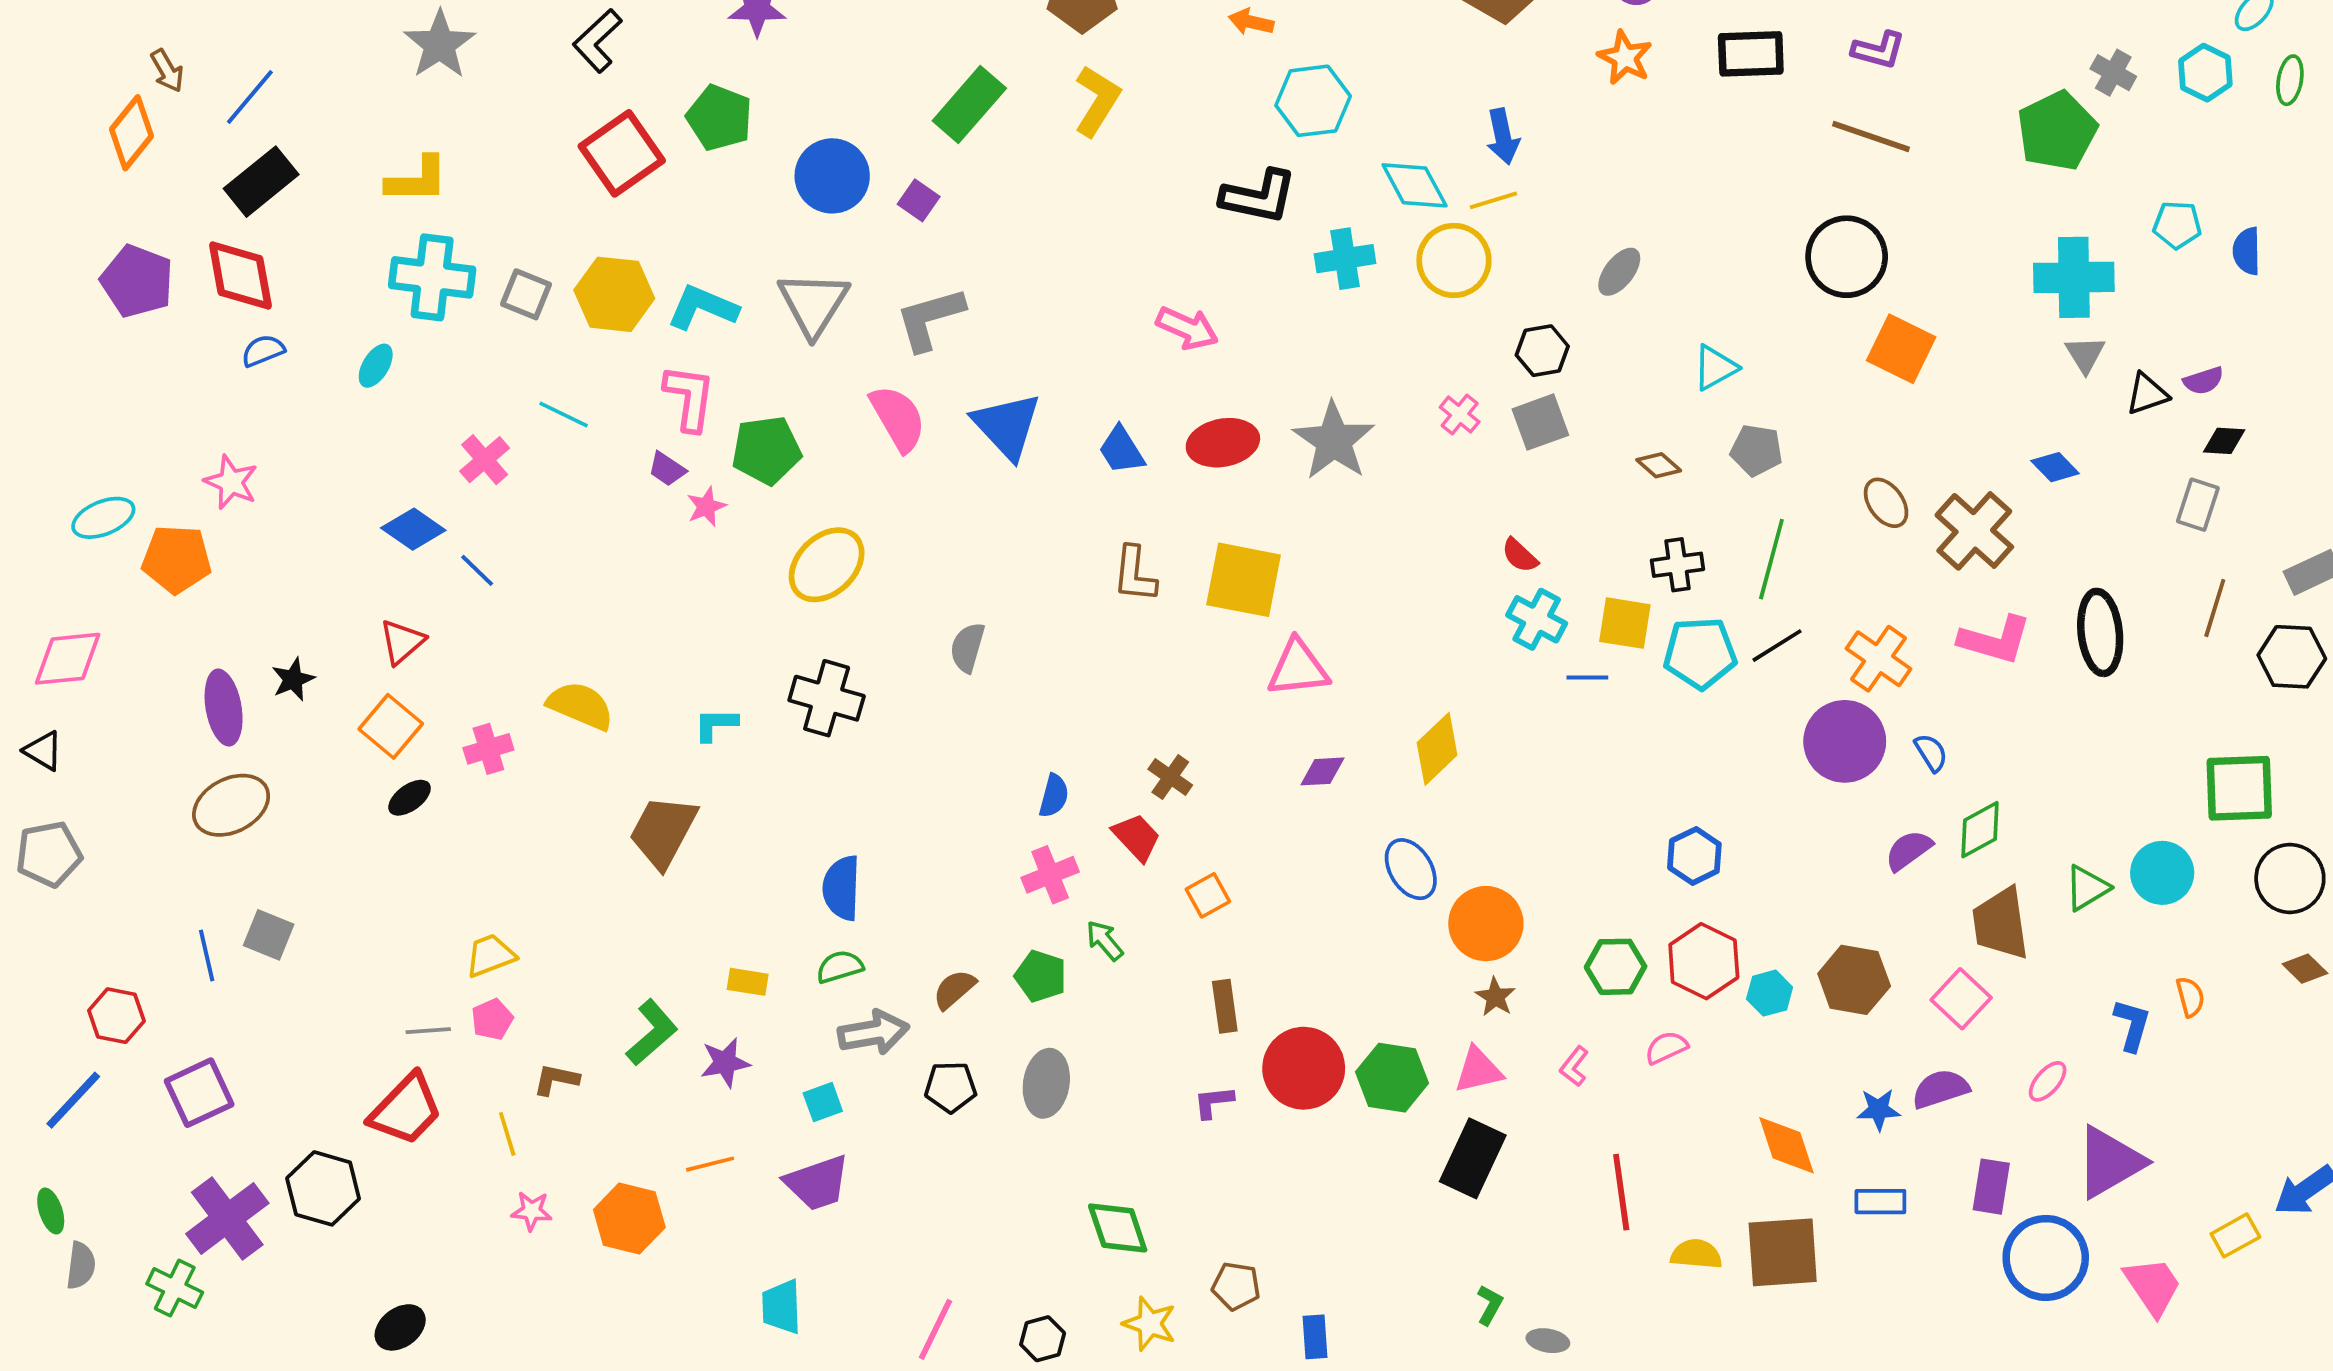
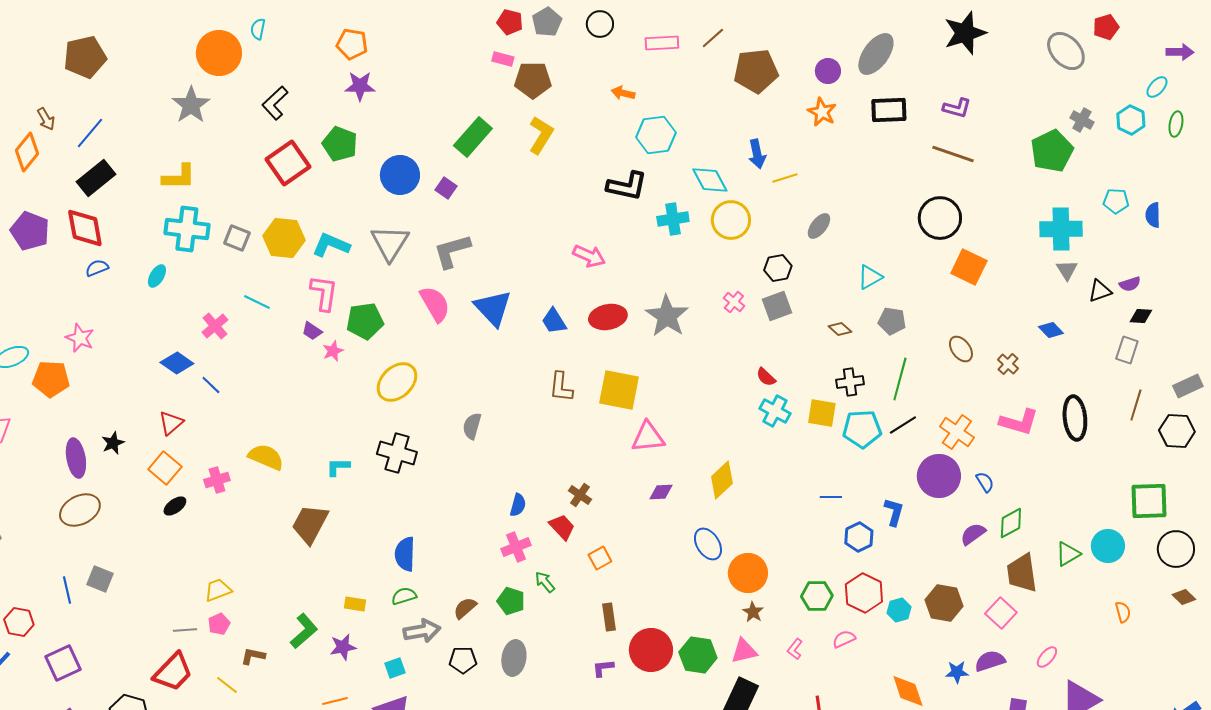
yellow line: (1493, 200) -> (785, 178), moved
brown cross: (1974, 531) -> (1008, 364), size x0.5
blue line: (1587, 677) -> (831, 497), moved
blue L-shape: (2132, 1025) -> (894, 512), moved
yellow line: (507, 1134) -> (227, 685), turned -35

